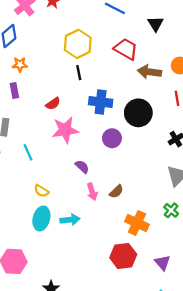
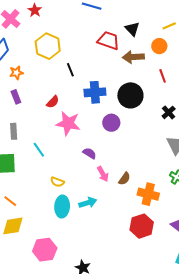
black triangle: (156, 24) -> (132, 29), moved
yellow hexagon: (78, 44) -> (48, 46), moved
pink star: (65, 130) -> (68, 123), turned 30
brown semicircle: (116, 192) -> (124, 179), moved

